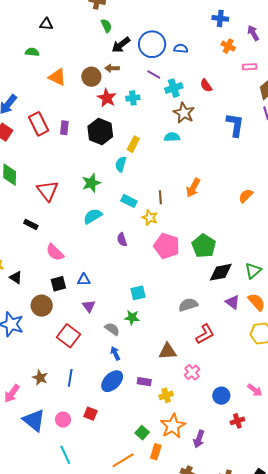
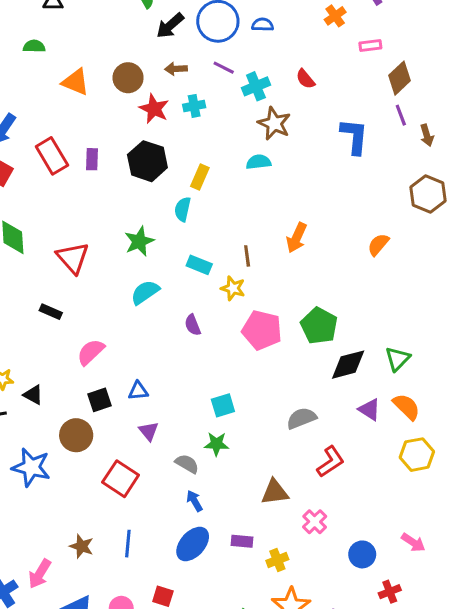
orange cross: (228, 46) -> (335, 16), turned 32
brown arrow: (112, 68) -> (176, 69), moved
pink semicircle: (55, 252) -> (91, 352), turned 96

